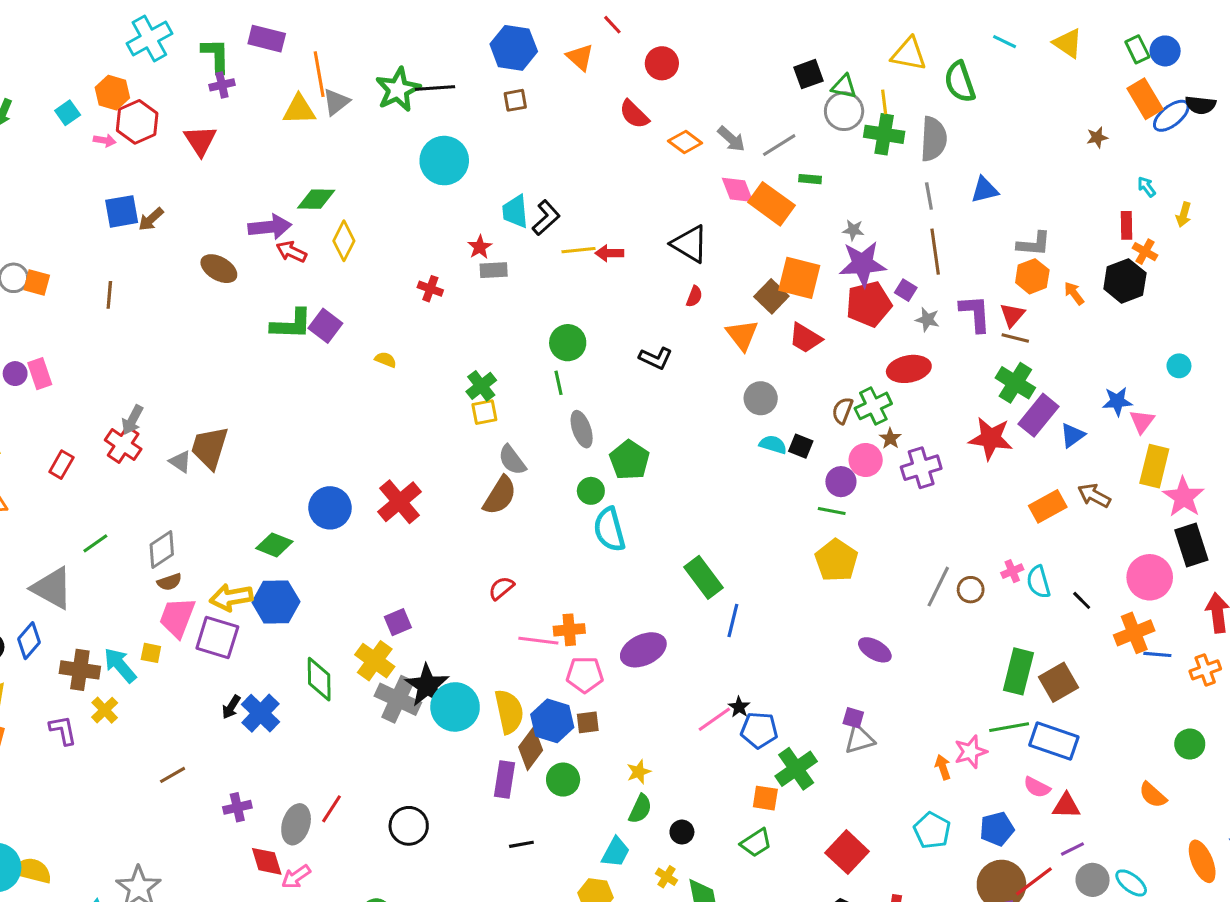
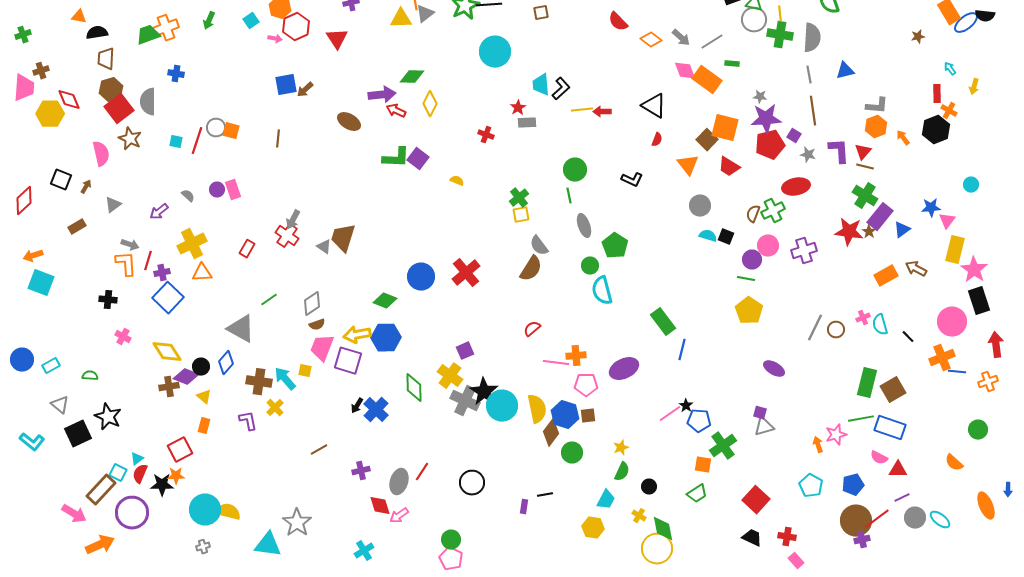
brown star: (890, 438) -> (869, 232), moved
purple rectangle: (504, 780) -> (524, 507), moved, size x0.6

